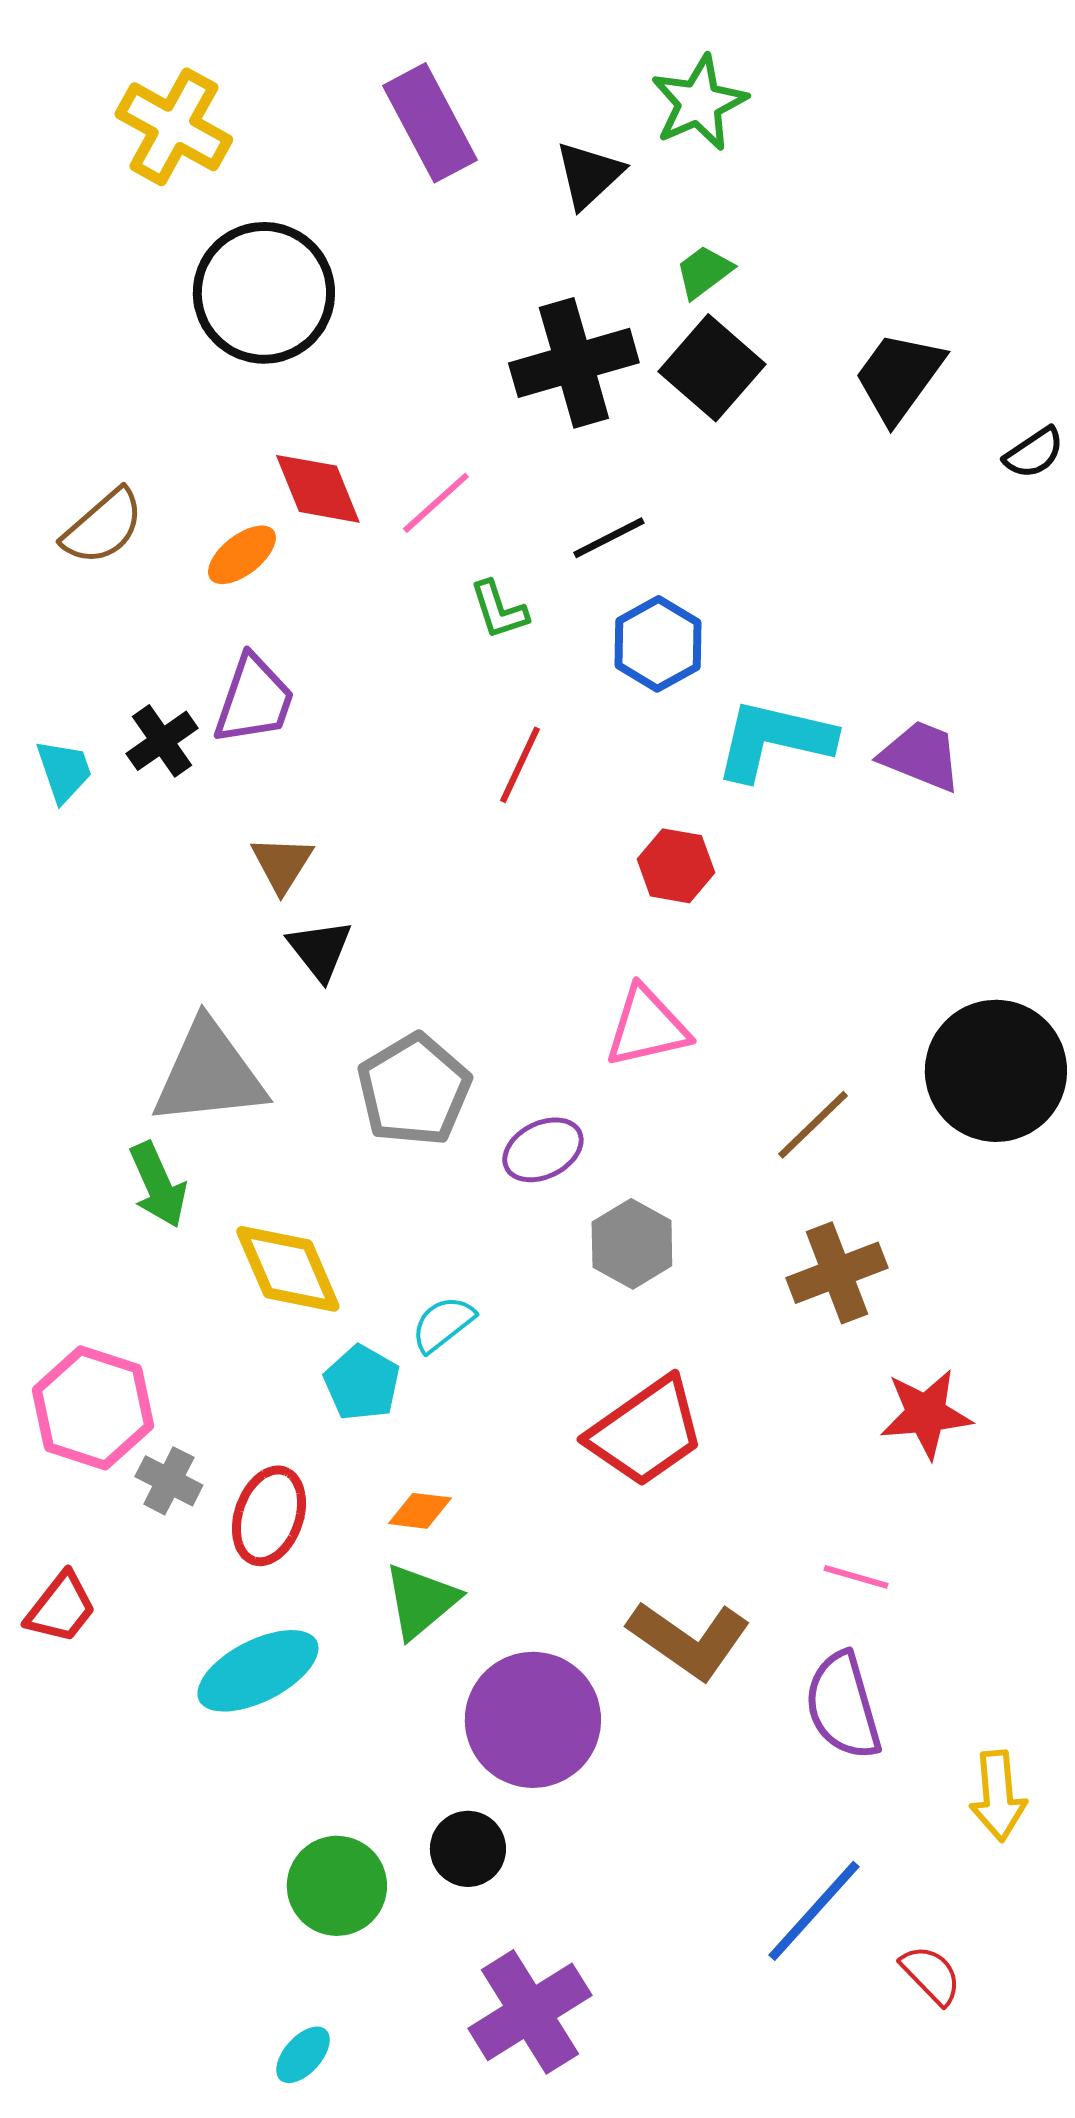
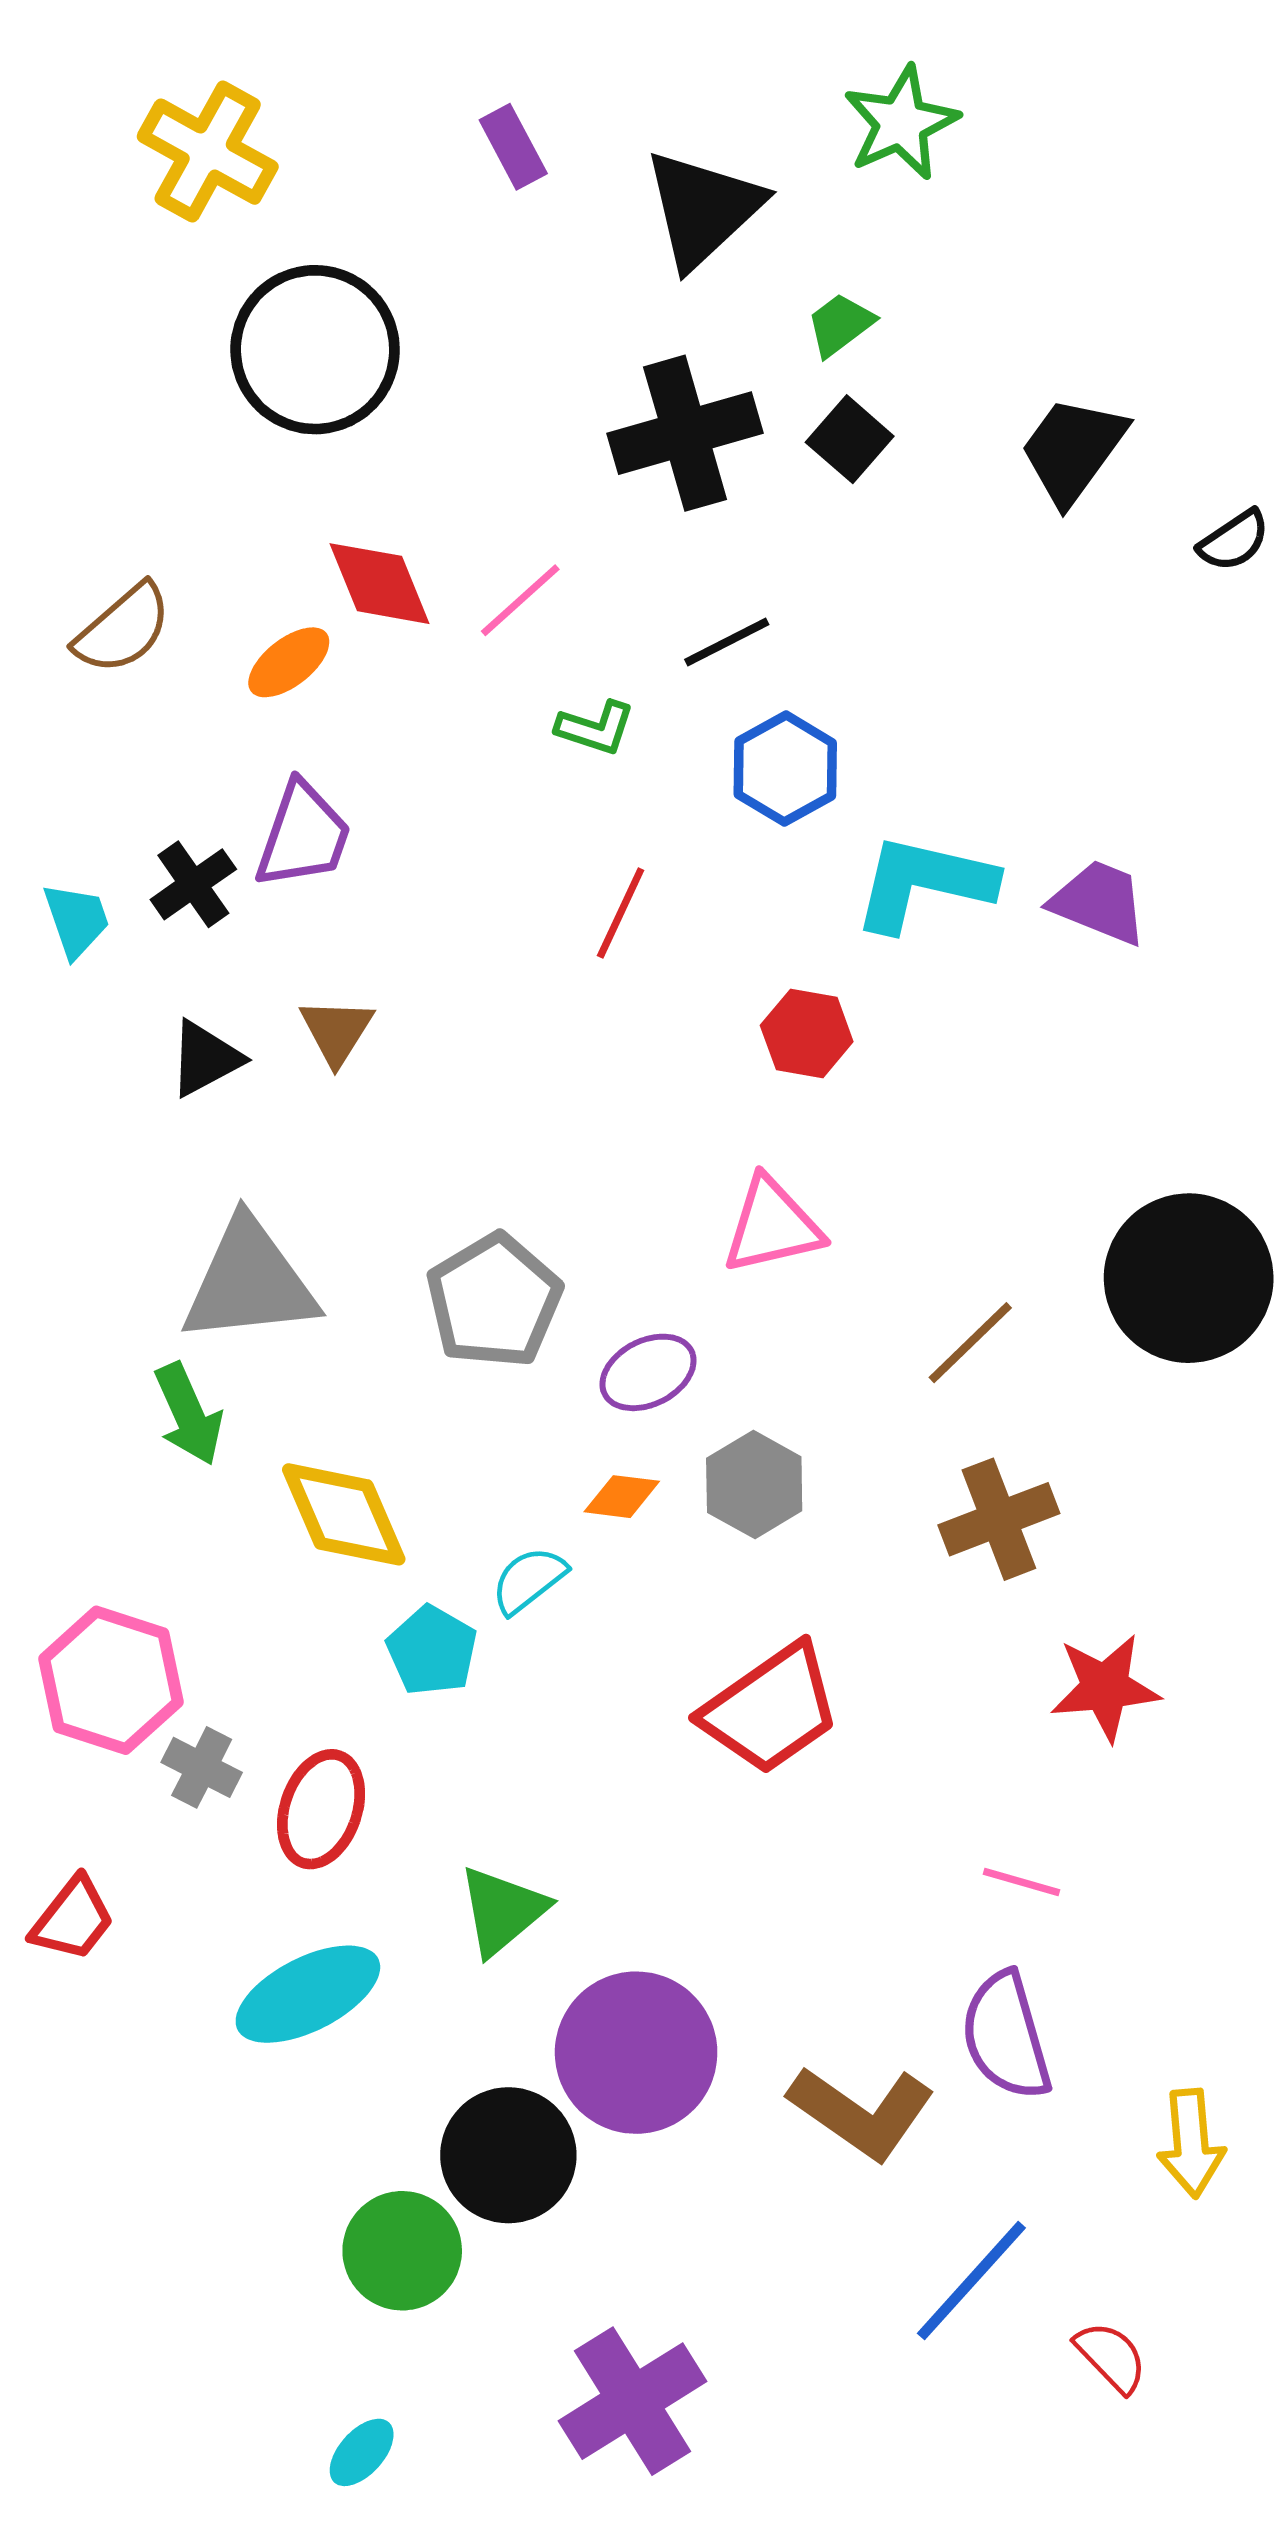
green star: (699, 103) -> (901, 123), moved
purple rectangle: (430, 123) -> (513, 147), size x0.6
black triangle: (589, 175) -> (703, 209), size x1.5
black square: (712, 368) -> (850, 439), size x0.7
green L-shape: (499, 610) -> (596, 728), turned -54
black triangle: (320, 950) -> (205, 1059), moved, turned 40
orange diamond: (420, 1511) -> (622, 1497), moved
brown L-shape: (689, 1640) -> (862, 2112), moved
black circle: (468, 1849) -> (508, 2155), moved, size x1.5

